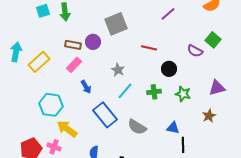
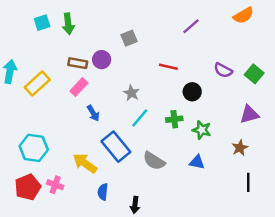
gray square: (116, 24) -> (129, 38), size x0.6
green square: (213, 40) -> (254, 74), moved
green star: (183, 94) -> (202, 130), moved
cyan hexagon: (51, 105) -> (34, 148), moved
yellow arrow: (67, 129) -> (85, 163), moved
black line: (183, 145) -> (248, 182), moved

